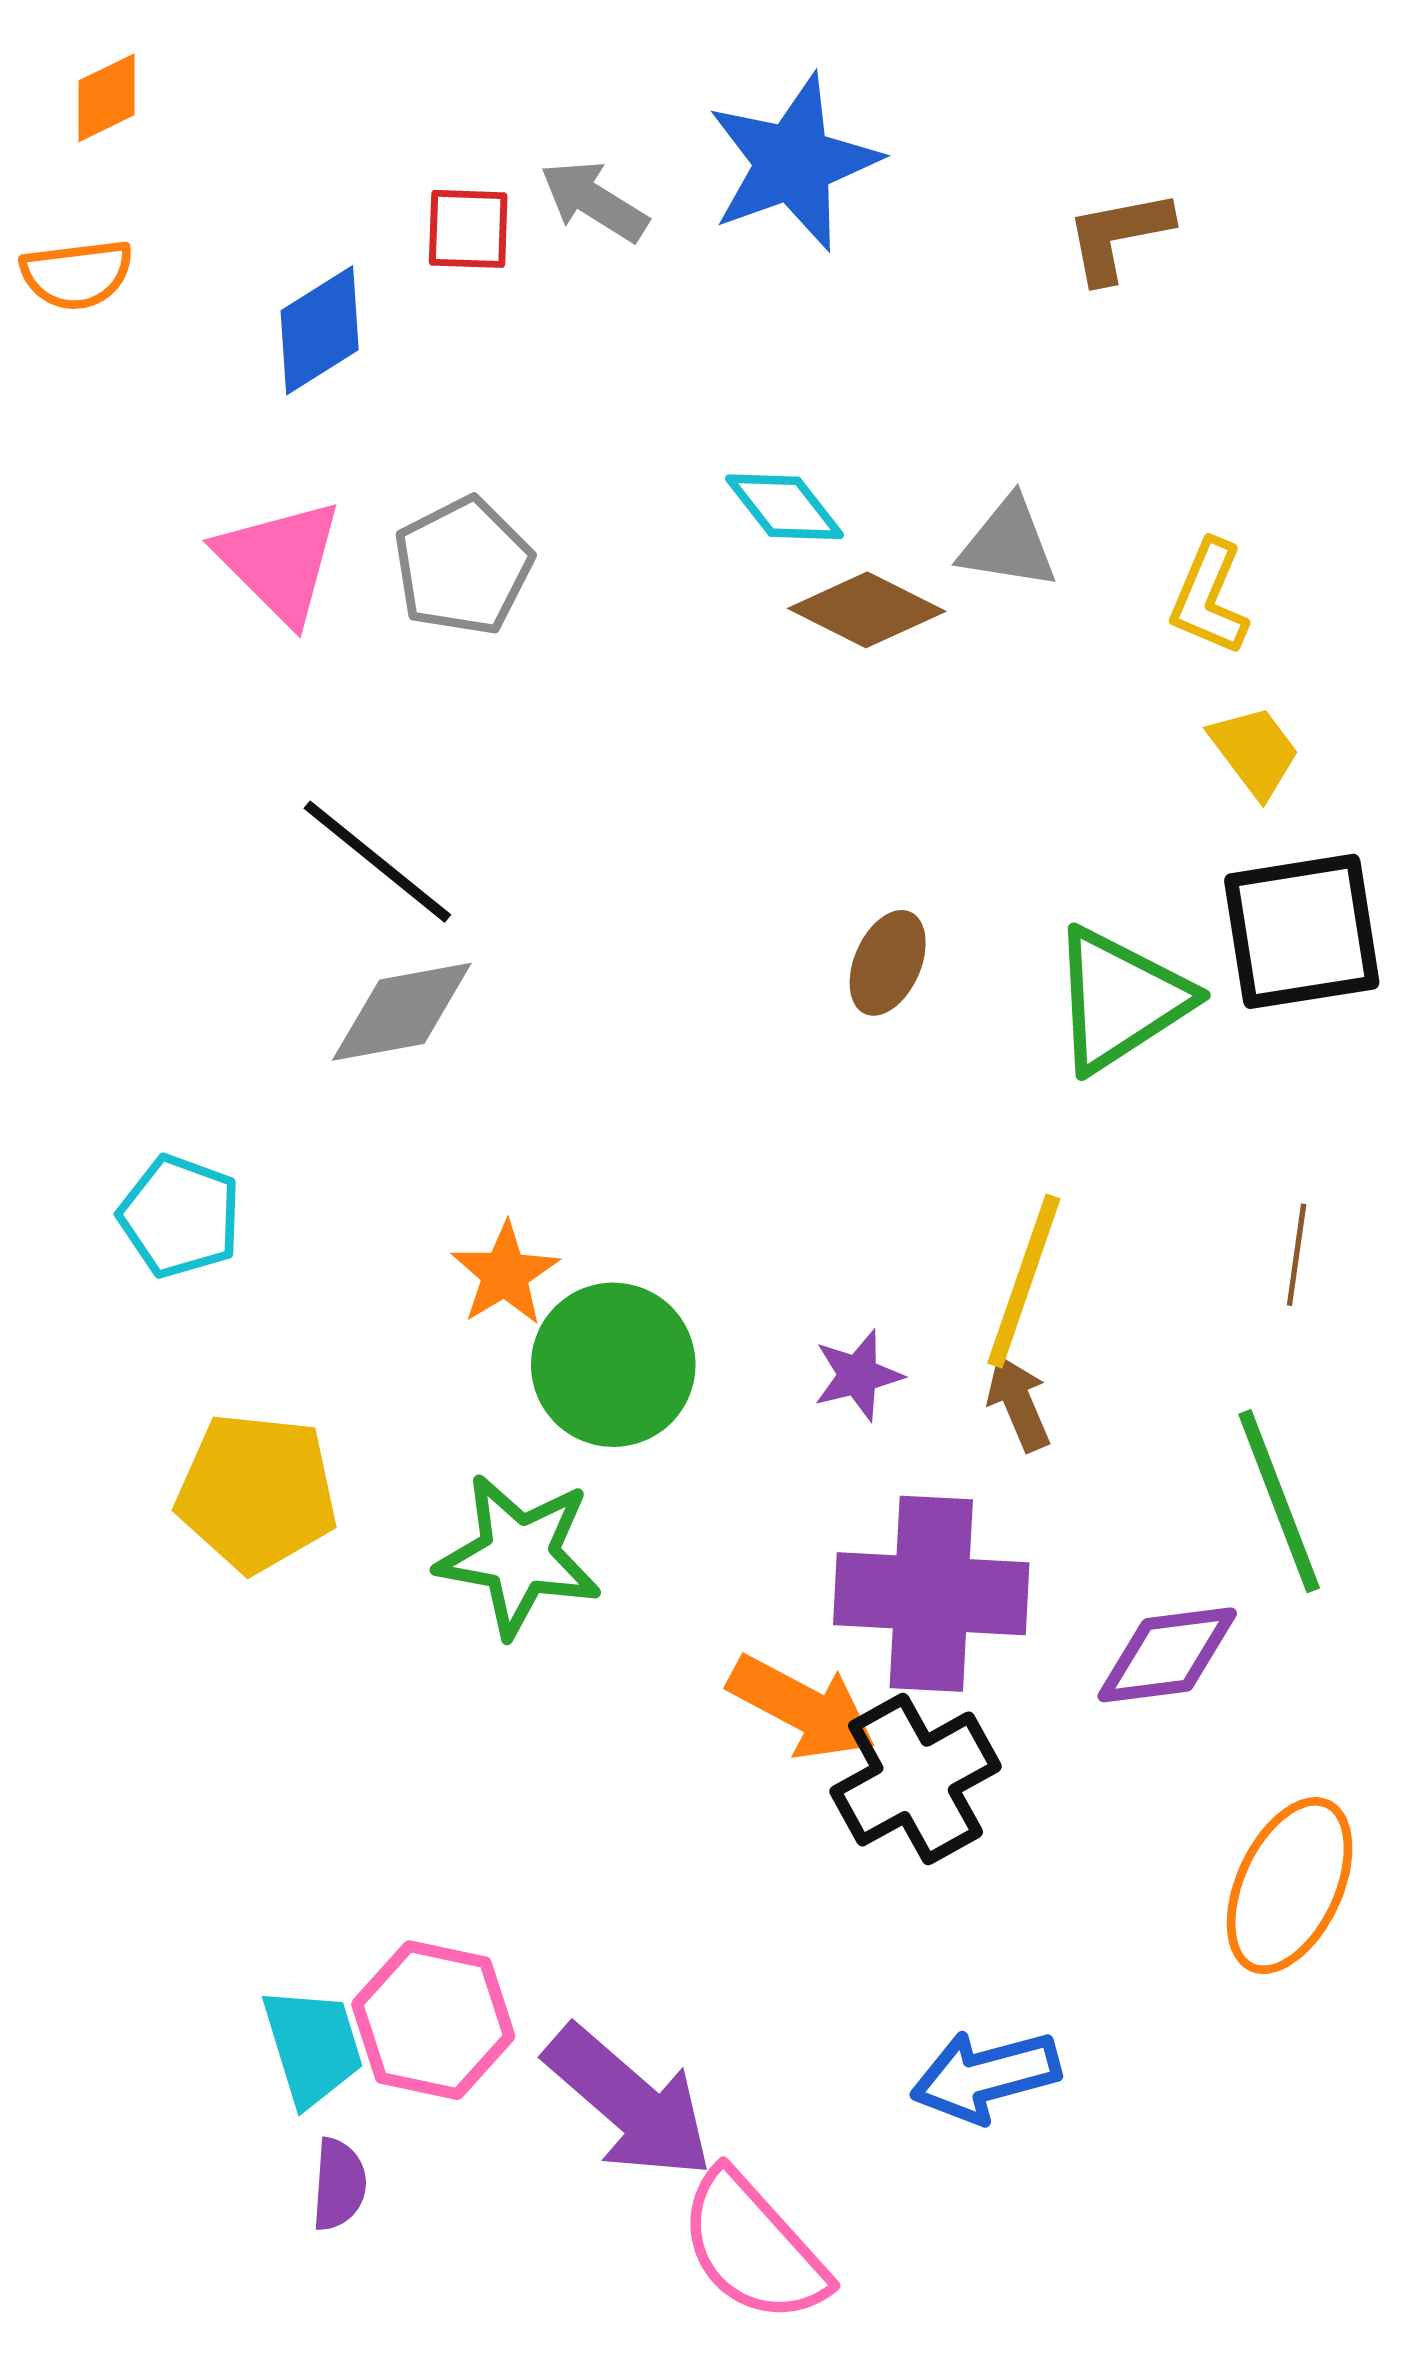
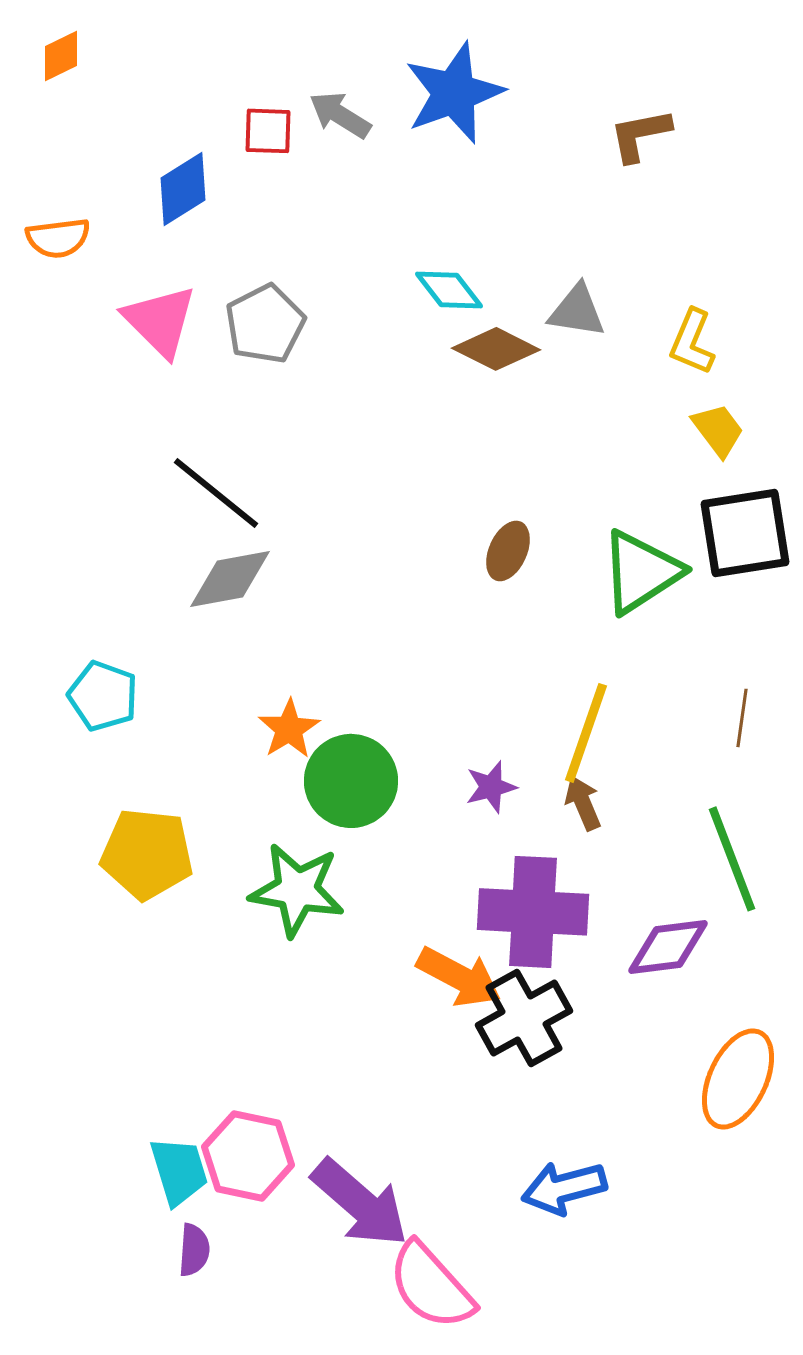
orange semicircle: (77, 274) -> (58, 238), moved

